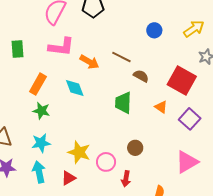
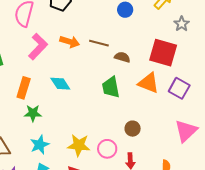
pink L-shape: (61, 47) -> (38, 46), turned -40
orange arrow: (89, 62) -> (70, 42), moved
orange triangle: (161, 107) -> (149, 83), size x1.6

